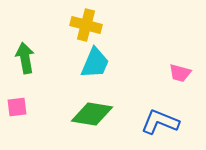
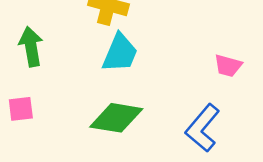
blue L-shape: (160, 122) -> (203, 128), turned -72

